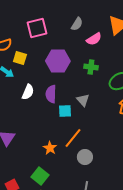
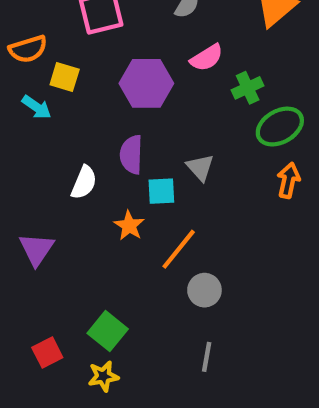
pink semicircle: (94, 39) -> (207, 58), moved
green cross: (91, 67) -> (248, 88), moved, turned -32
white semicircle: (28, 92) -> (84, 182), moved
orange star: (50, 148) -> (129, 226), moved

